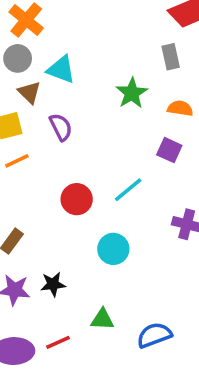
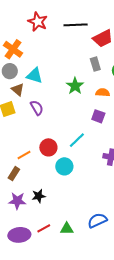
orange line: (17, 161) -> (24, 155), moved
cyan circle: (113, 249) -> (64, 166), moved
green triangle: (102, 319) -> (67, 229), moved

